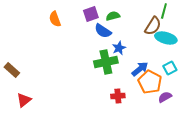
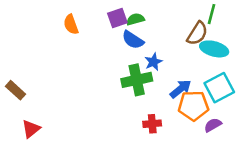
green semicircle: (113, 16) -> (135, 19), moved
cyan square: (170, 68) -> (219, 88), size x1.6
orange pentagon: (150, 82) -> (193, 106), turned -30

